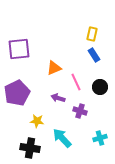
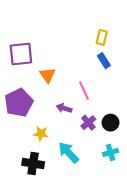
orange triangle: (54, 68) -> (47, 75), moved, turned -42
black circle: (100, 87) -> (111, 123), moved
purple cross: (80, 111) -> (88, 123), turned 32

